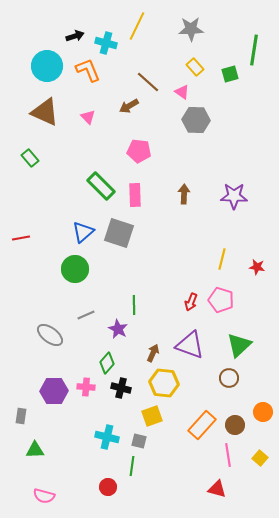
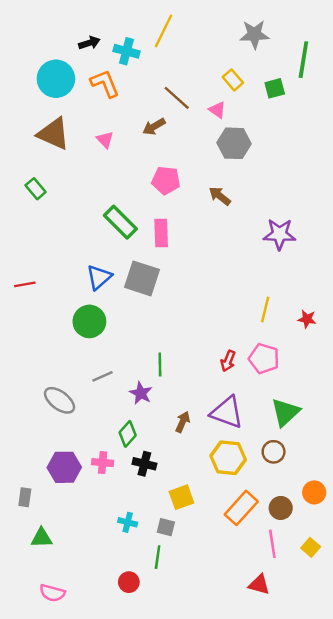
gray star: (191, 29) -> (254, 34), moved
brown arrow: (184, 194) -> (220, 196), moved, turned -54
yellow hexagon: (164, 383) -> (228, 458), moved
cyan cross: (107, 437) -> (128, 522), size x0.7

